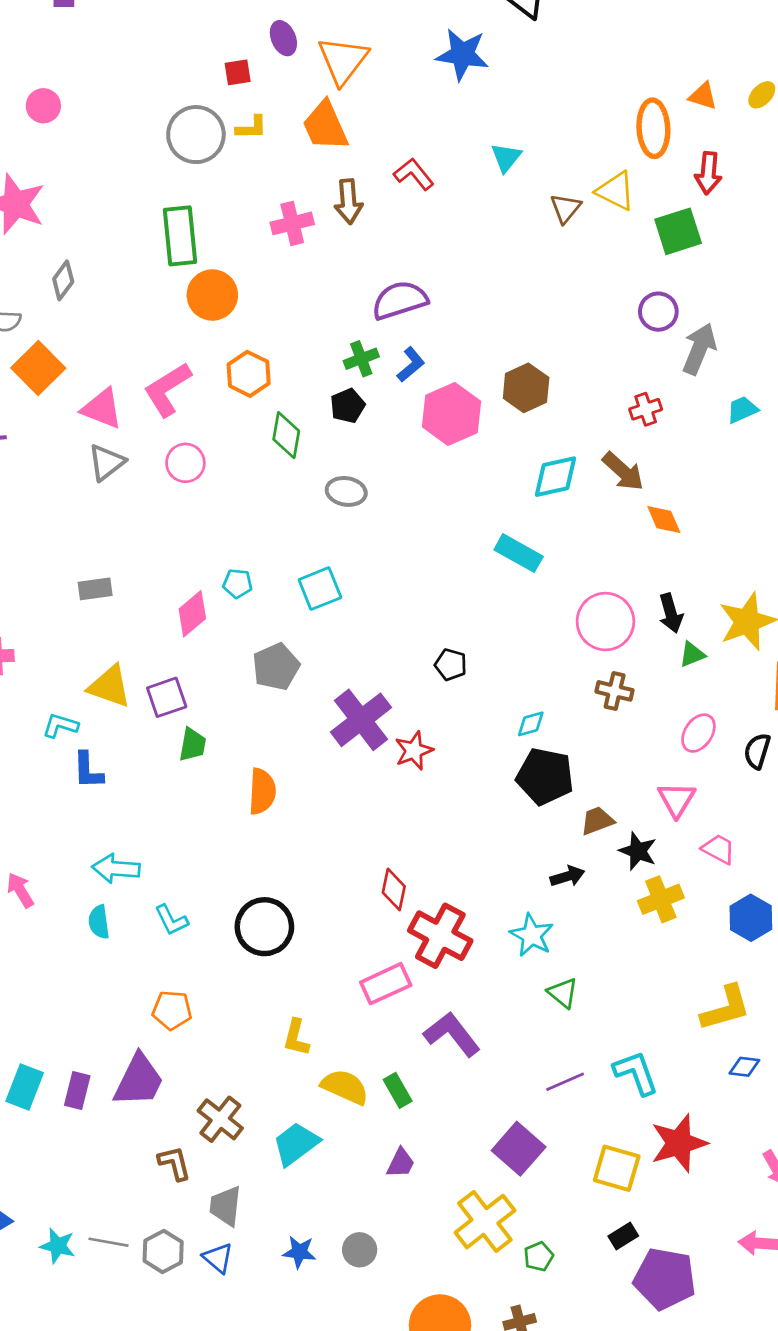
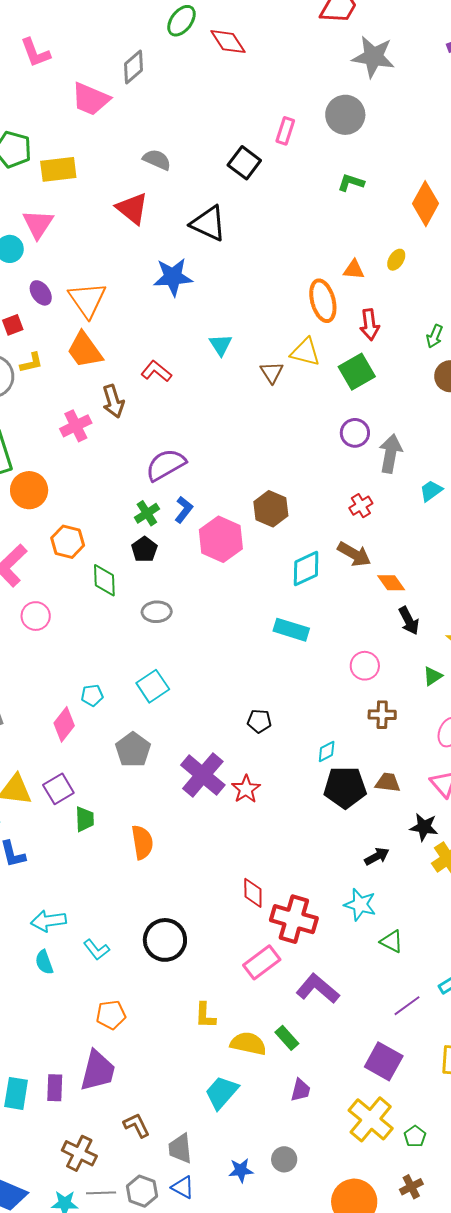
black arrow: (671, 613) -> (409, 621), moved
pink circle: (605, 622) -> (365, 666), size x0.7
brown trapezoid: (597, 821) -> (388, 782), moved, turned 40
brown cross: (220, 1119) -> (79, 1153), moved

